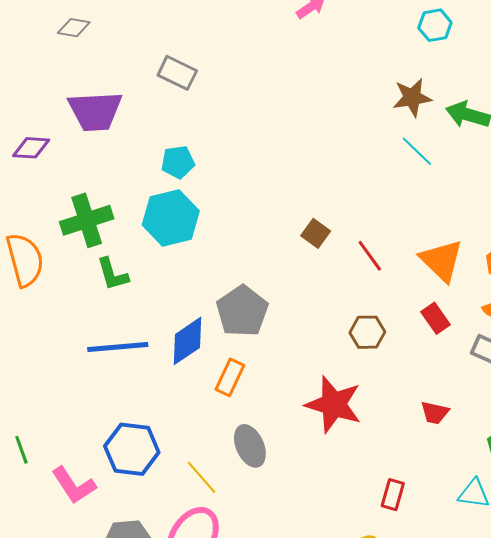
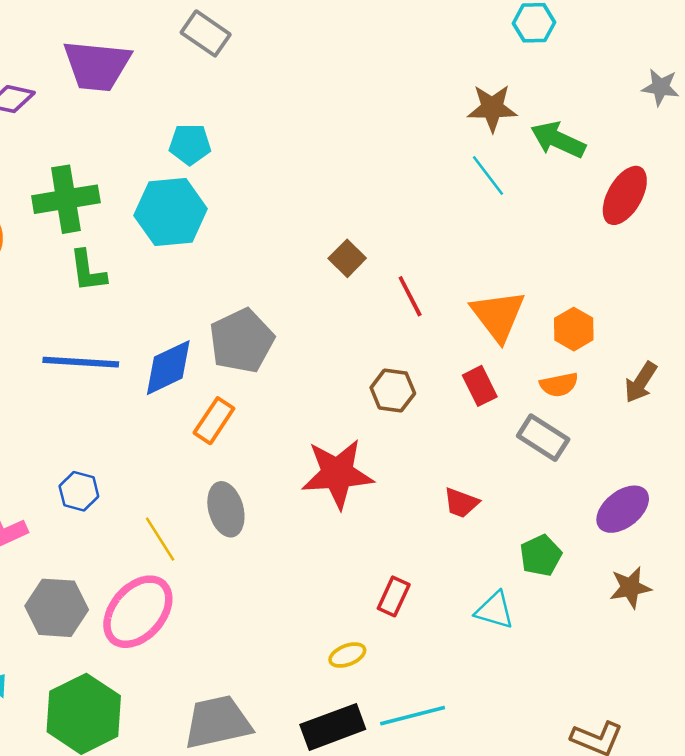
red star: (334, 404) -> (337, 474), turned -30
blue hexagon: (132, 449) -> (79, 491), size x0.6

